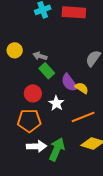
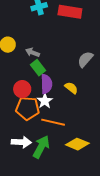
purple semicircle: (69, 83) -> (46, 84), moved, turned -150
orange line: (83, 117) -> (53, 122), moved, turned 30
orange pentagon: (29, 121) -> (28, 108), moved

